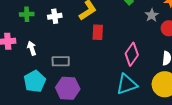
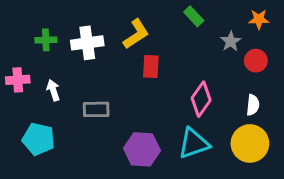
white cross: (55, 16) -> (87, 43), size x1.5
cyan pentagon: (35, 81) -> (38, 139), moved, turned -30
purple hexagon: (68, 88) -> (142, 149), moved

